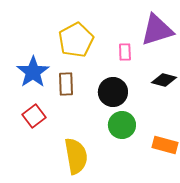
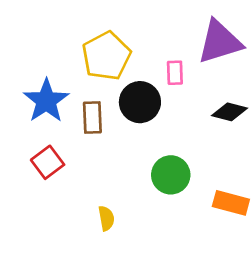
black circle: (113, 92) -> (140, 102), moved
yellow semicircle: (76, 156) -> (106, 218), size x0.5

